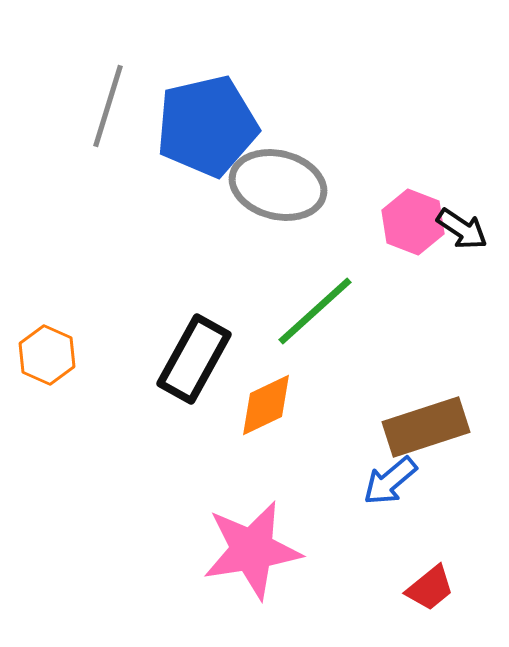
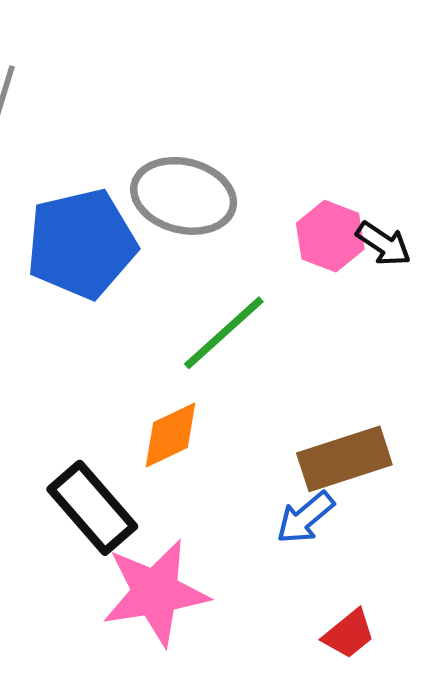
blue pentagon: (207, 126) -> (81, 244), moved
black rectangle: (194, 359) -> (92, 508), moved, turned -70

